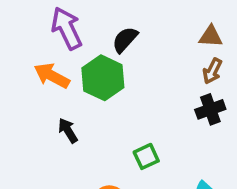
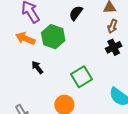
black semicircle: (125, 40) -> (76, 13), moved
green square: (146, 156) -> (82, 77), size x1.5

